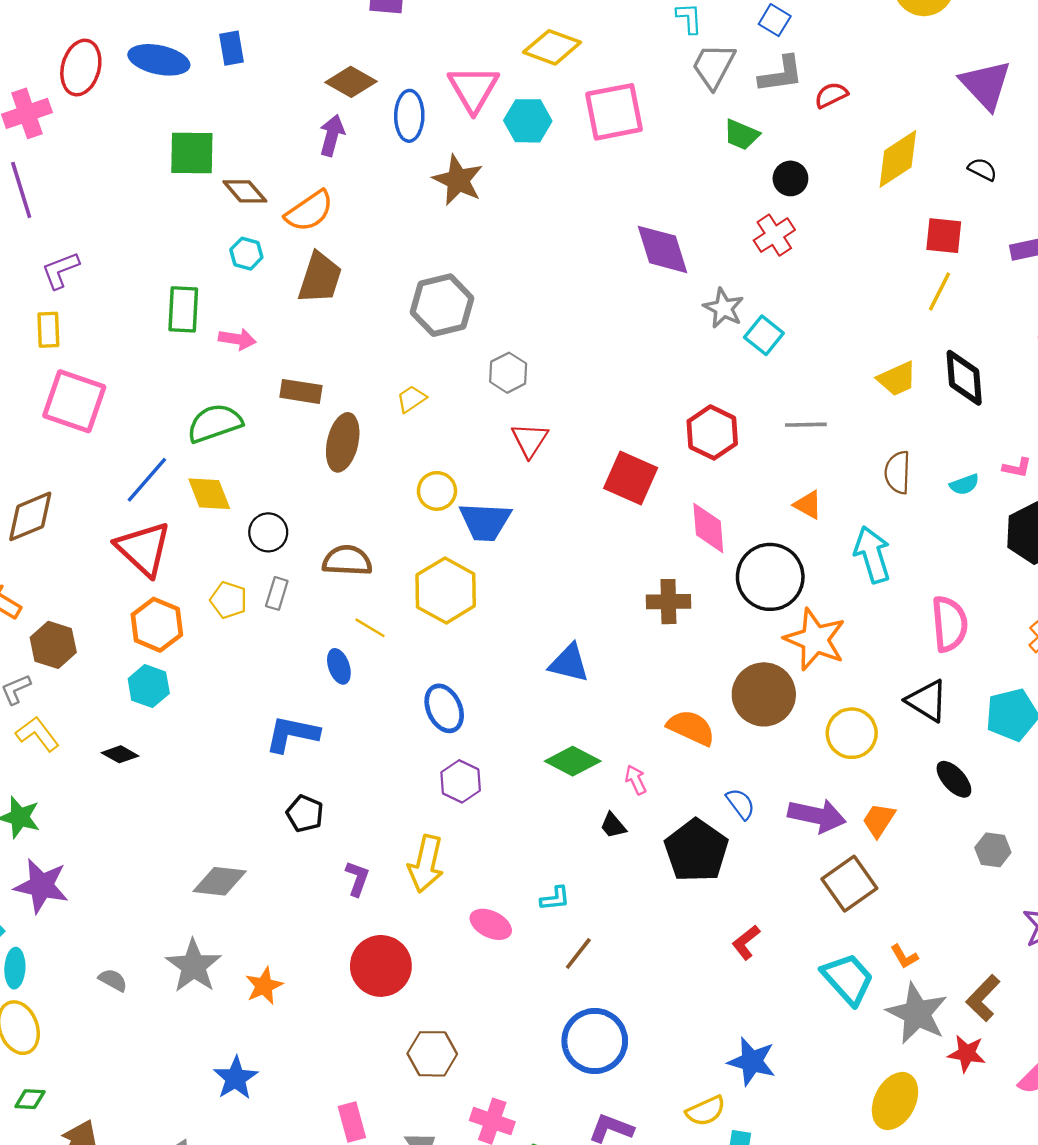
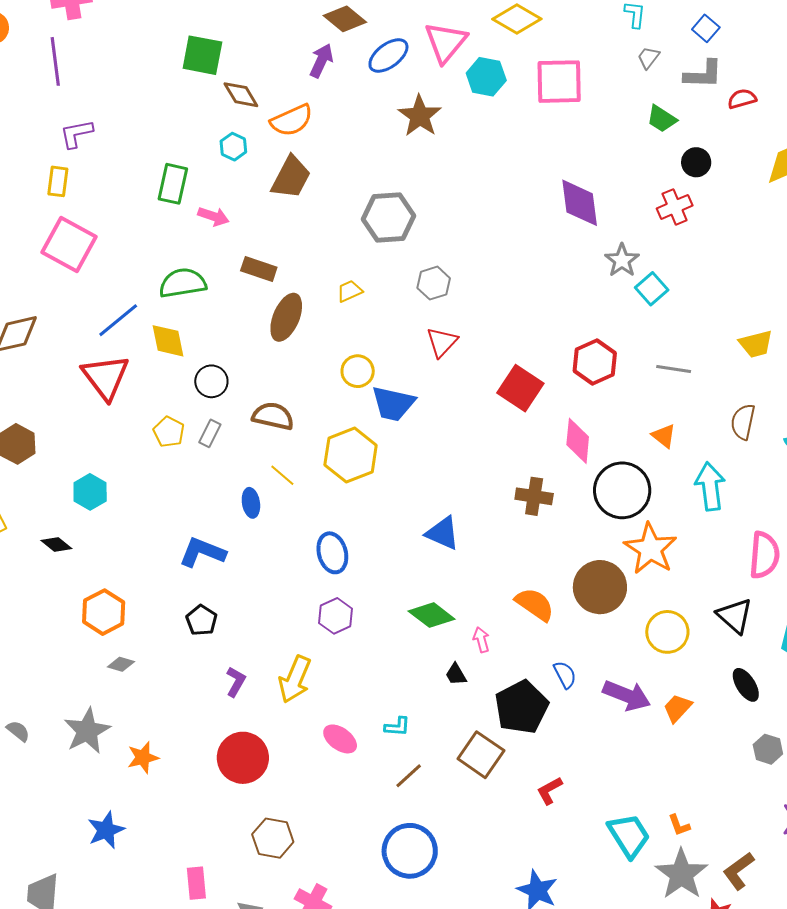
gray trapezoid: (714, 66) -> (648, 58), size x0.6
blue ellipse: (409, 116) -> (388, 55), turned 42
orange hexagon: (157, 625) -> (104, 612), moved
gray diamond: (220, 881) -> (121, 664), size x0.6
brown square: (849, 884) -> (481, 755), moved, turned -30

